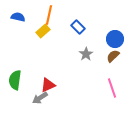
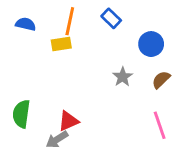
blue rectangle: (78, 27) -> (111, 18), moved
yellow rectangle: (43, 31) -> (61, 44), turned 32
blue circle: (115, 39) -> (151, 44), moved

